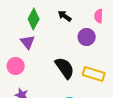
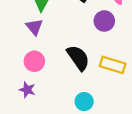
pink circle: (16, 66) -> (34, 61), moved

